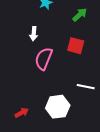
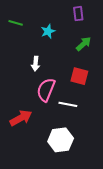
white line: (86, 87) -> (68, 104), moved
red arrow: (22, 113) -> (21, 118), moved, size x1.5

